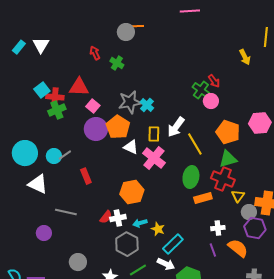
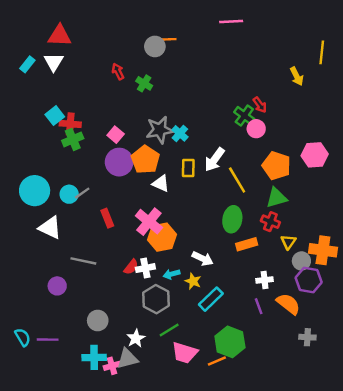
red triangle: (79, 87) -> (60, 36), moved
pink cross: (154, 158) -> (149, 222), moved
red cross: (223, 179) -> (270, 222), size x0.7
white arrow: (166, 264) -> (203, 259), moved

